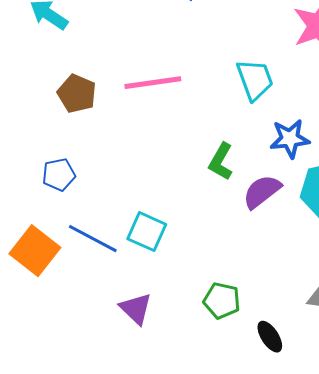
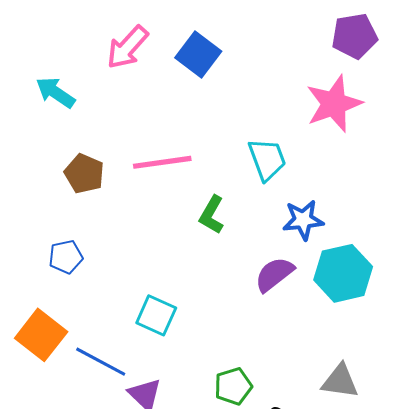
green L-shape: (221, 162) -> (212, 215), moved
blue line: (93, 239) -> (101, 362), moved
green pentagon: (222, 301) -> (233, 386), turned -30

